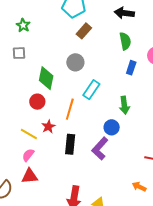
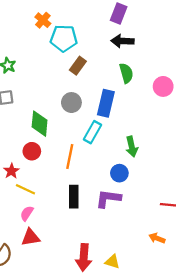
blue rectangle: (131, 68) -> (106, 103), moved, size x1.6
red star: (48, 127) -> (11, 171), moved
purple L-shape: (100, 149) -> (108, 199), turned 60

